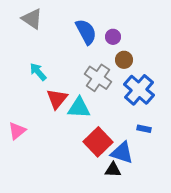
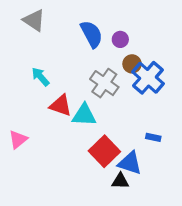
blue cross: (139, 90) -> (148, 78), moved
red triangle: (57, 99) -> (61, 105), turned -50

